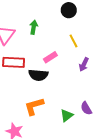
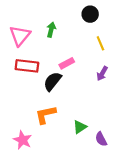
yellow line: (73, 41) -> (100, 43), moved
black semicircle: (38, 75) -> (53, 81), turned 120
purple semicircle: (86, 108) -> (101, 139), moved

